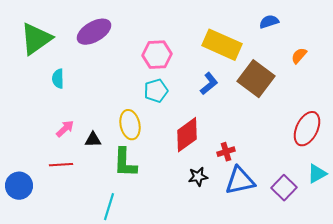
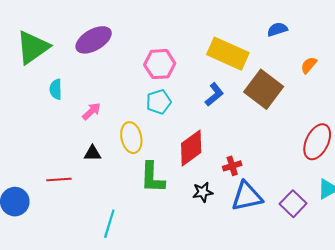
pink arrow: (65, 129) -> (91, 111), moved
green L-shape: (125, 163) -> (152, 177), moved

